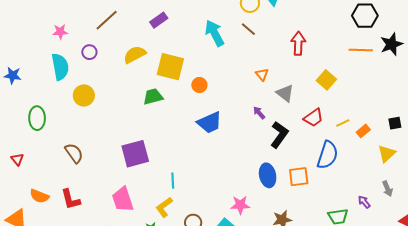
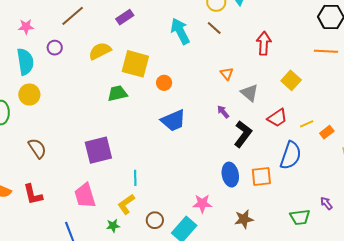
yellow circle: (84, 95) -> (29, 95), moved

